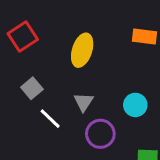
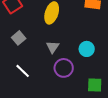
white line: (50, 119) -> (23, 71), moved

